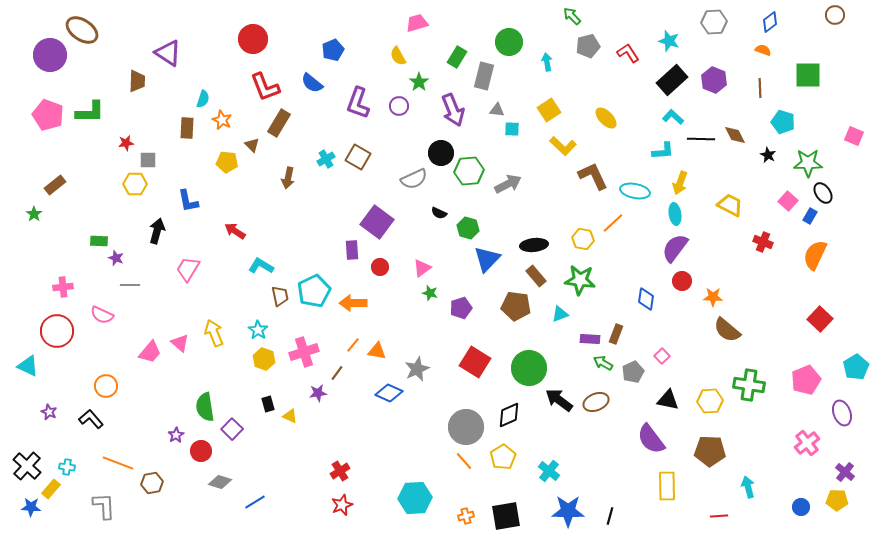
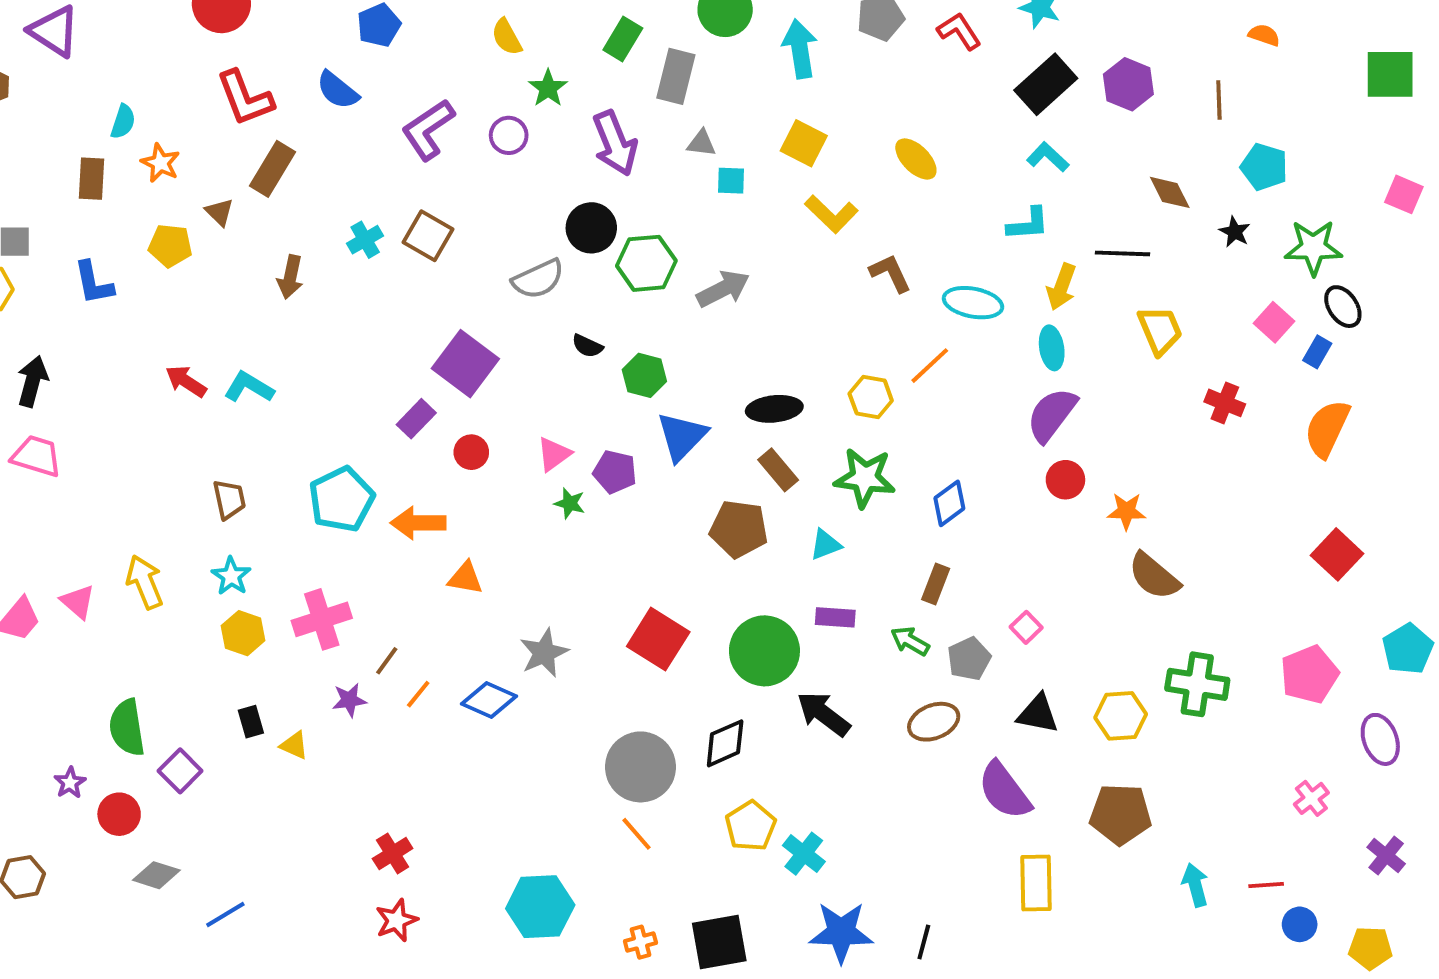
orange semicircle: (763, 50) -> (1264, 35), moved
cyan arrow: (547, 62) -> (800, 49), size x1.6
green square: (808, 75) -> (1390, 74), moved
purple L-shape: (358, 103) -> (428, 129), turned 36
yellow square: (549, 110) -> (804, 143), turned -30
black line: (701, 139) -> (1123, 253), moved
brown L-shape: (593, 176) -> (890, 273), size x0.7
blue L-shape: (188, 201) -> (94, 283), moved
yellow trapezoid: (730, 205) -> (1160, 330), turned 40
purple rectangle: (352, 250) -> (416, 419), turned 48
cyan L-shape: (261, 266) -> (249, 387), moved
pink trapezoid: (188, 269) -> (36, 456), moved, turned 76
brown trapezoid: (280, 296) -> (229, 499), moved
blue diamond: (646, 299) -> (949, 503), moved, turned 45
purple pentagon: (461, 308) -> (615, 472), moved, turned 30
purple rectangle: (590, 339) -> (835, 617), moved
orange line: (353, 345) -> (418, 694), moved
orange triangle: (377, 351) -> (465, 578), moved
brown ellipse: (596, 402) -> (934, 722), moved
pink cross: (807, 443) -> (1311, 798), size x0.7
yellow pentagon: (503, 457) -> (751, 826), moved
yellow pentagon: (837, 500) -> (1370, 948), moved
red line: (719, 516) -> (1266, 885), moved

